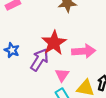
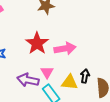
purple arrow: (40, 60) -> (28, 80), moved, turned -105

